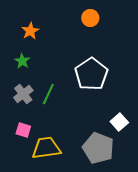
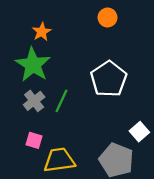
green star: (22, 61) -> (33, 65), size x2.0

